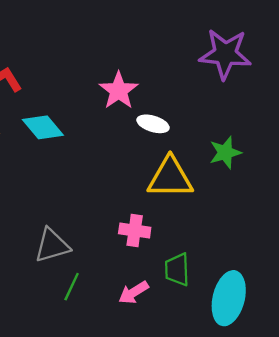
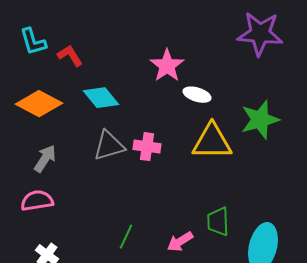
green star: (225, 153) -> (260, 120), size x1.4
pink cross: (135, 231) -> (147, 147), moved
gray triangle: (52, 245) -> (109, 146), moved

